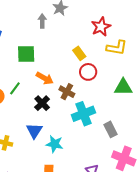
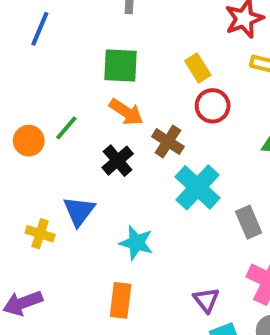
green square: (26, 54) -> (120, 66), moved
cyan cross: (83, 114) -> (198, 187), turned -30
blue triangle: (34, 131) -> (79, 211), moved

